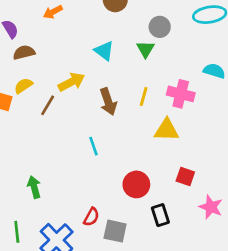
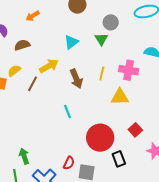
cyan triangle: (104, 51) -> (71, 42), turned 49
brown semicircle: (24, 52) -> (22, 45), moved
red square: (185, 176) -> (135, 130), turned 32
red circle: (136, 184) -> (100, 138), size x1.4
green arrow: (34, 187) -> (24, 156), moved

